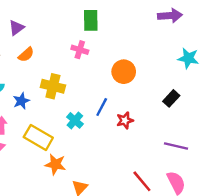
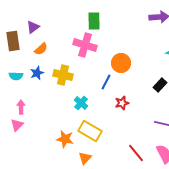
pink cross: (80, 50) -> (85, 45), size x1.6
blue star: (21, 101) -> (37, 73), moved
blue line: (102, 107) -> (106, 82), moved
yellow rectangle: (38, 137) -> (90, 131), moved

